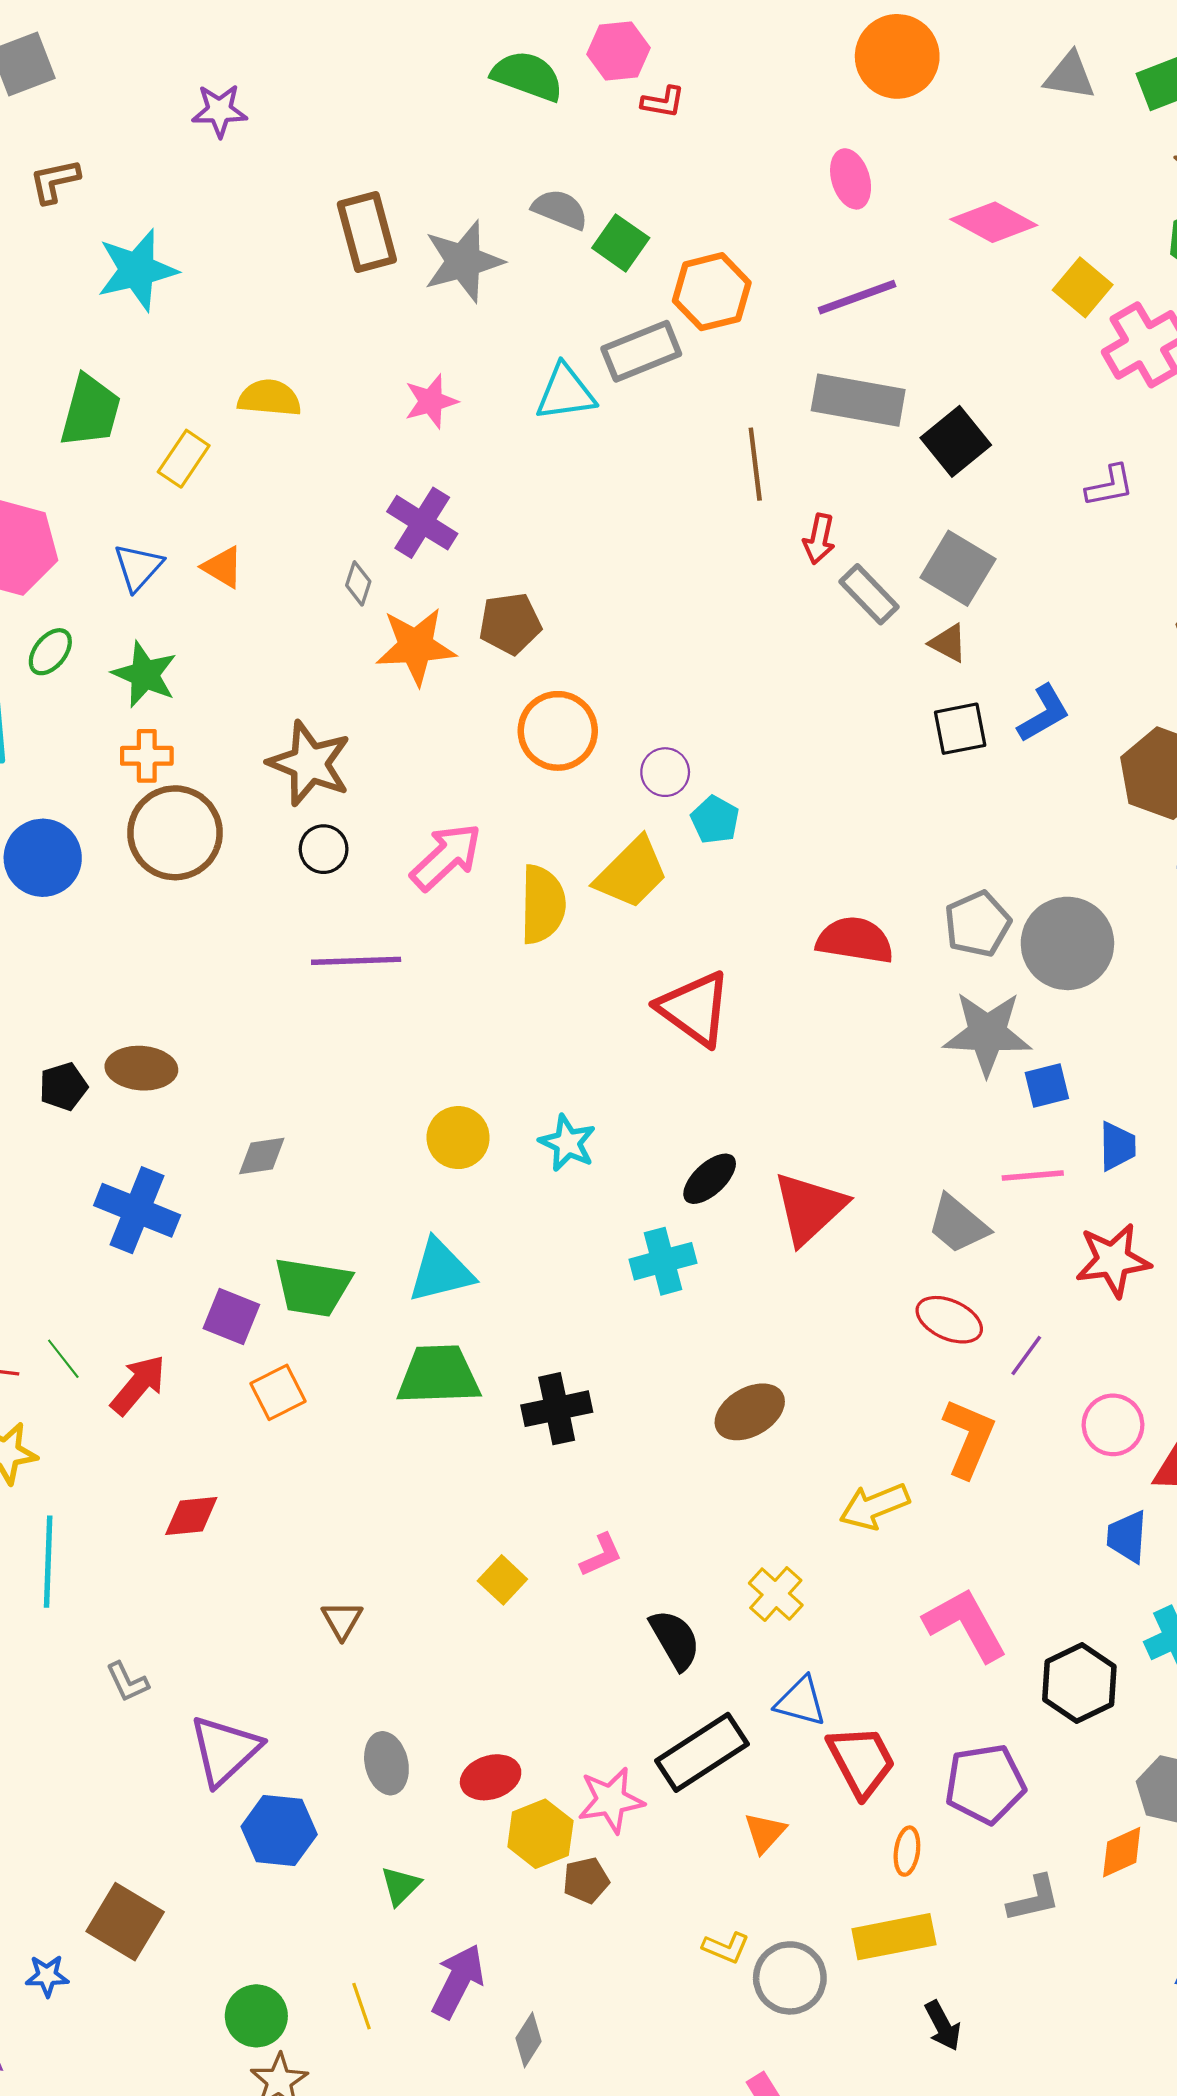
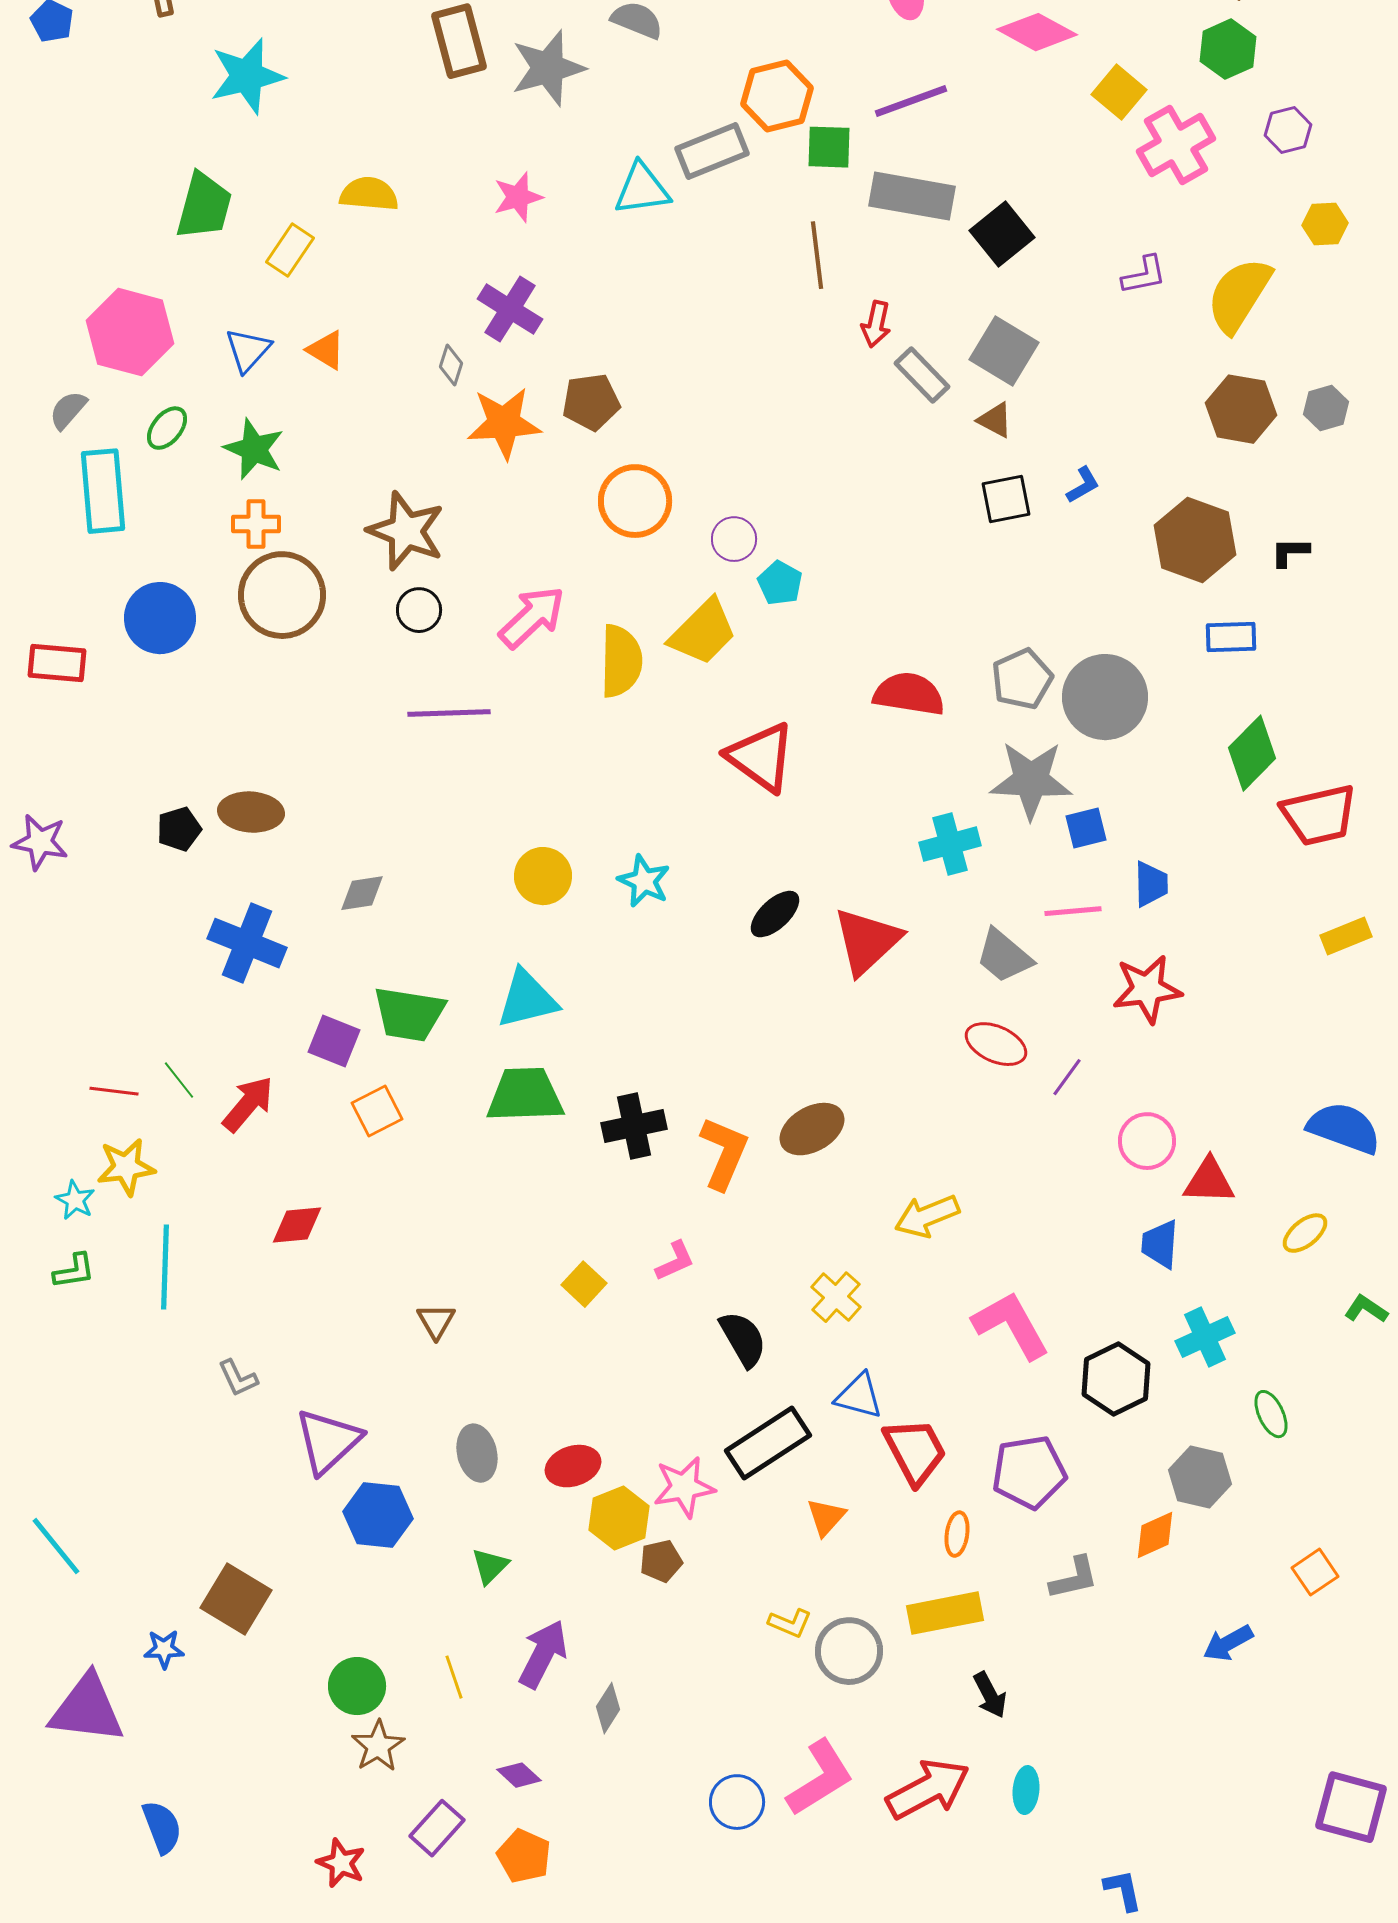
green square: (621, 243) -> (829, 147), moved, turned -33
blue L-shape: (1044, 714) -> (1083, 485), size x0.7
cyan cross: (663, 1261) -> (950, 844), moved
orange L-shape: (969, 1438) -> (724, 1153), moved

